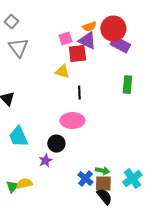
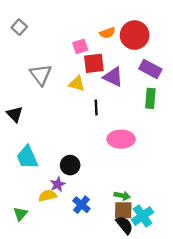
purple triangle: (87, 41) -> (113, 77), moved
purple rectangle: (120, 45) -> (150, 69), moved
gray triangle: (18, 48) -> (41, 75), moved
pink ellipse: (72, 121) -> (121, 139), moved
blue cross: (85, 179) -> (81, 205), moved
cyan cross: (132, 179) -> (142, 216), moved
yellow semicircle: (24, 184) -> (47, 196), moved

